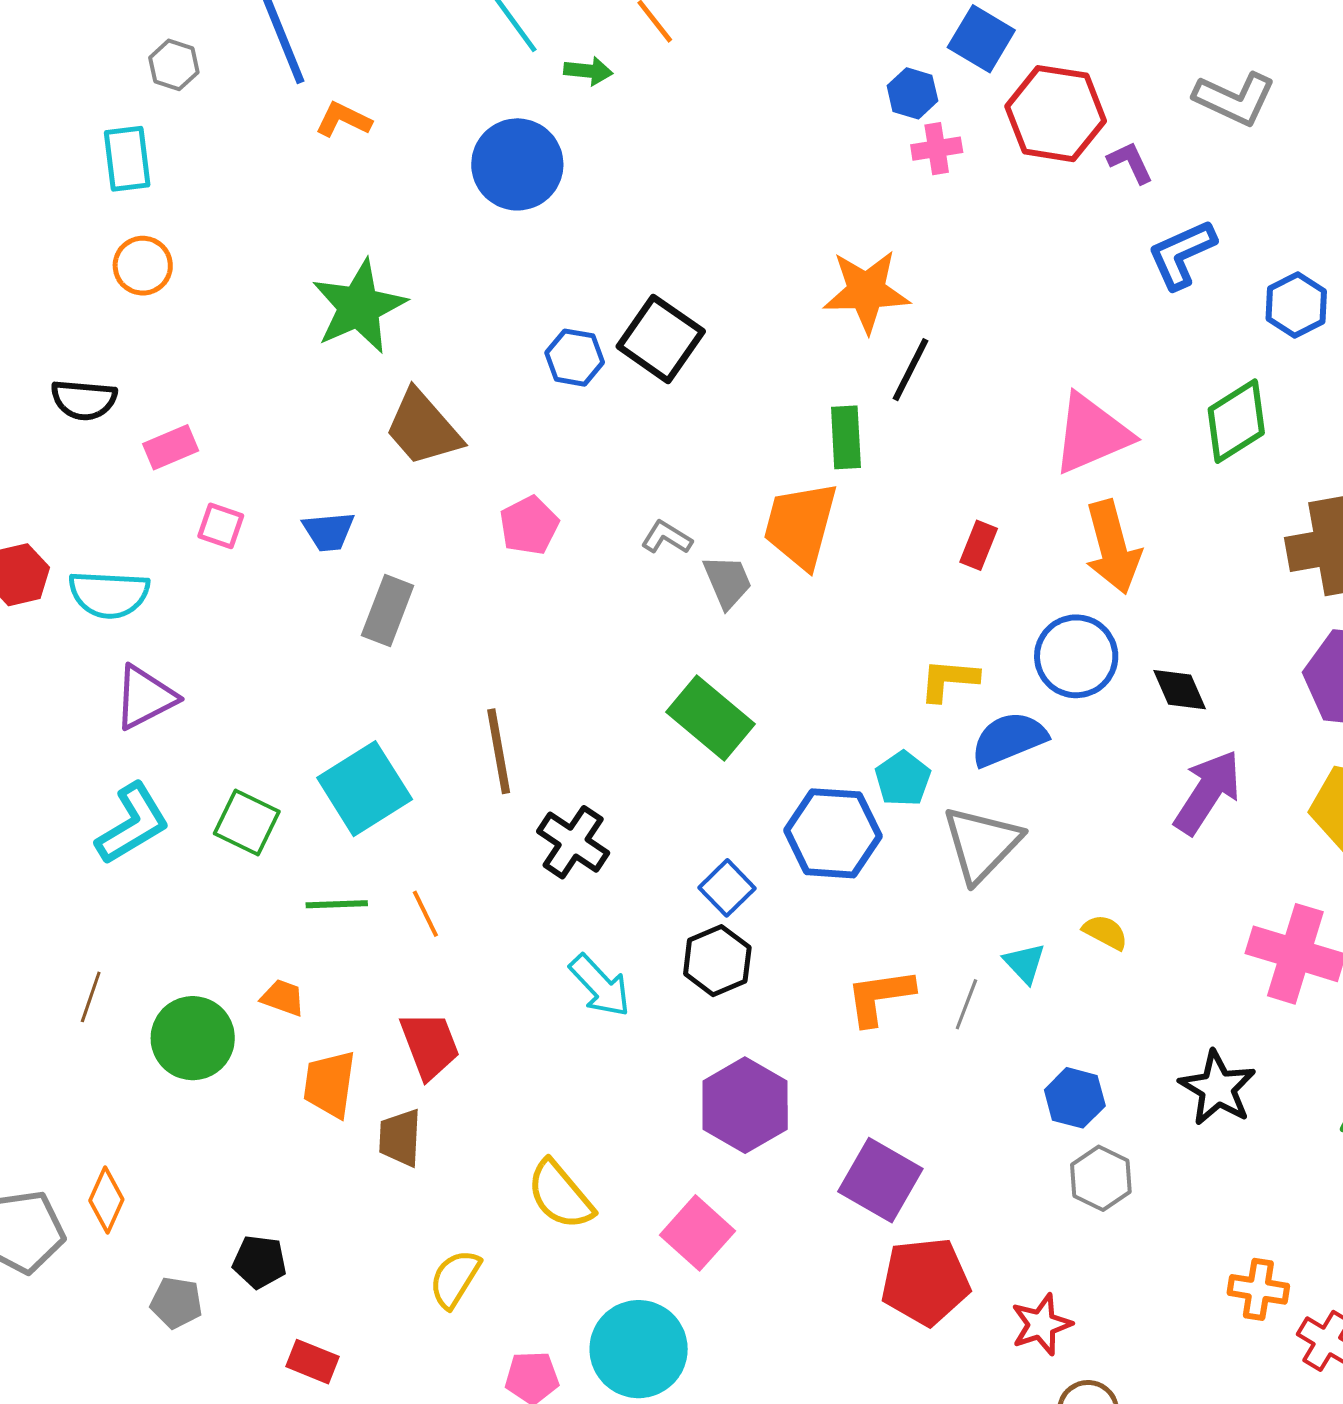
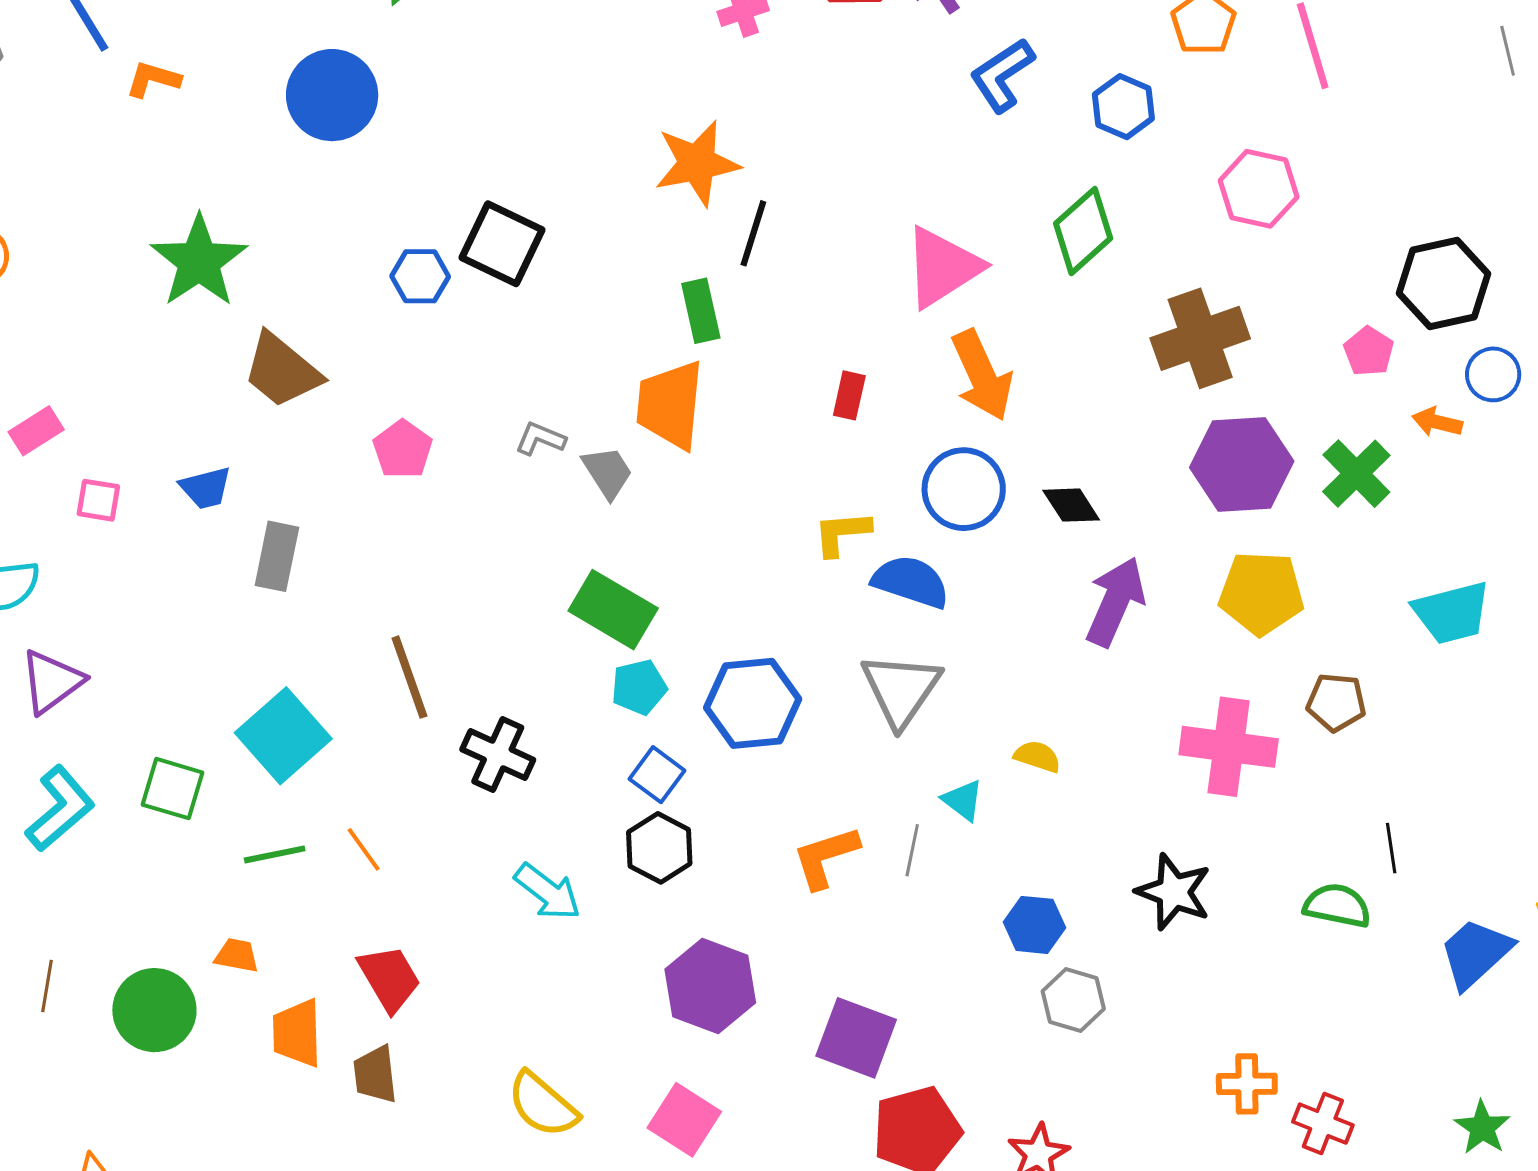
blue semicircle: (1009, 739) -> (911, 582), turned 50
cyan pentagon: (903, 779) -> (639, 687), moved, turned 30

